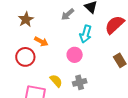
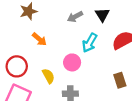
red circle: (25, 57) -> (17, 66), moved
yellow semicircle: (56, 81) -> (48, 76), moved

